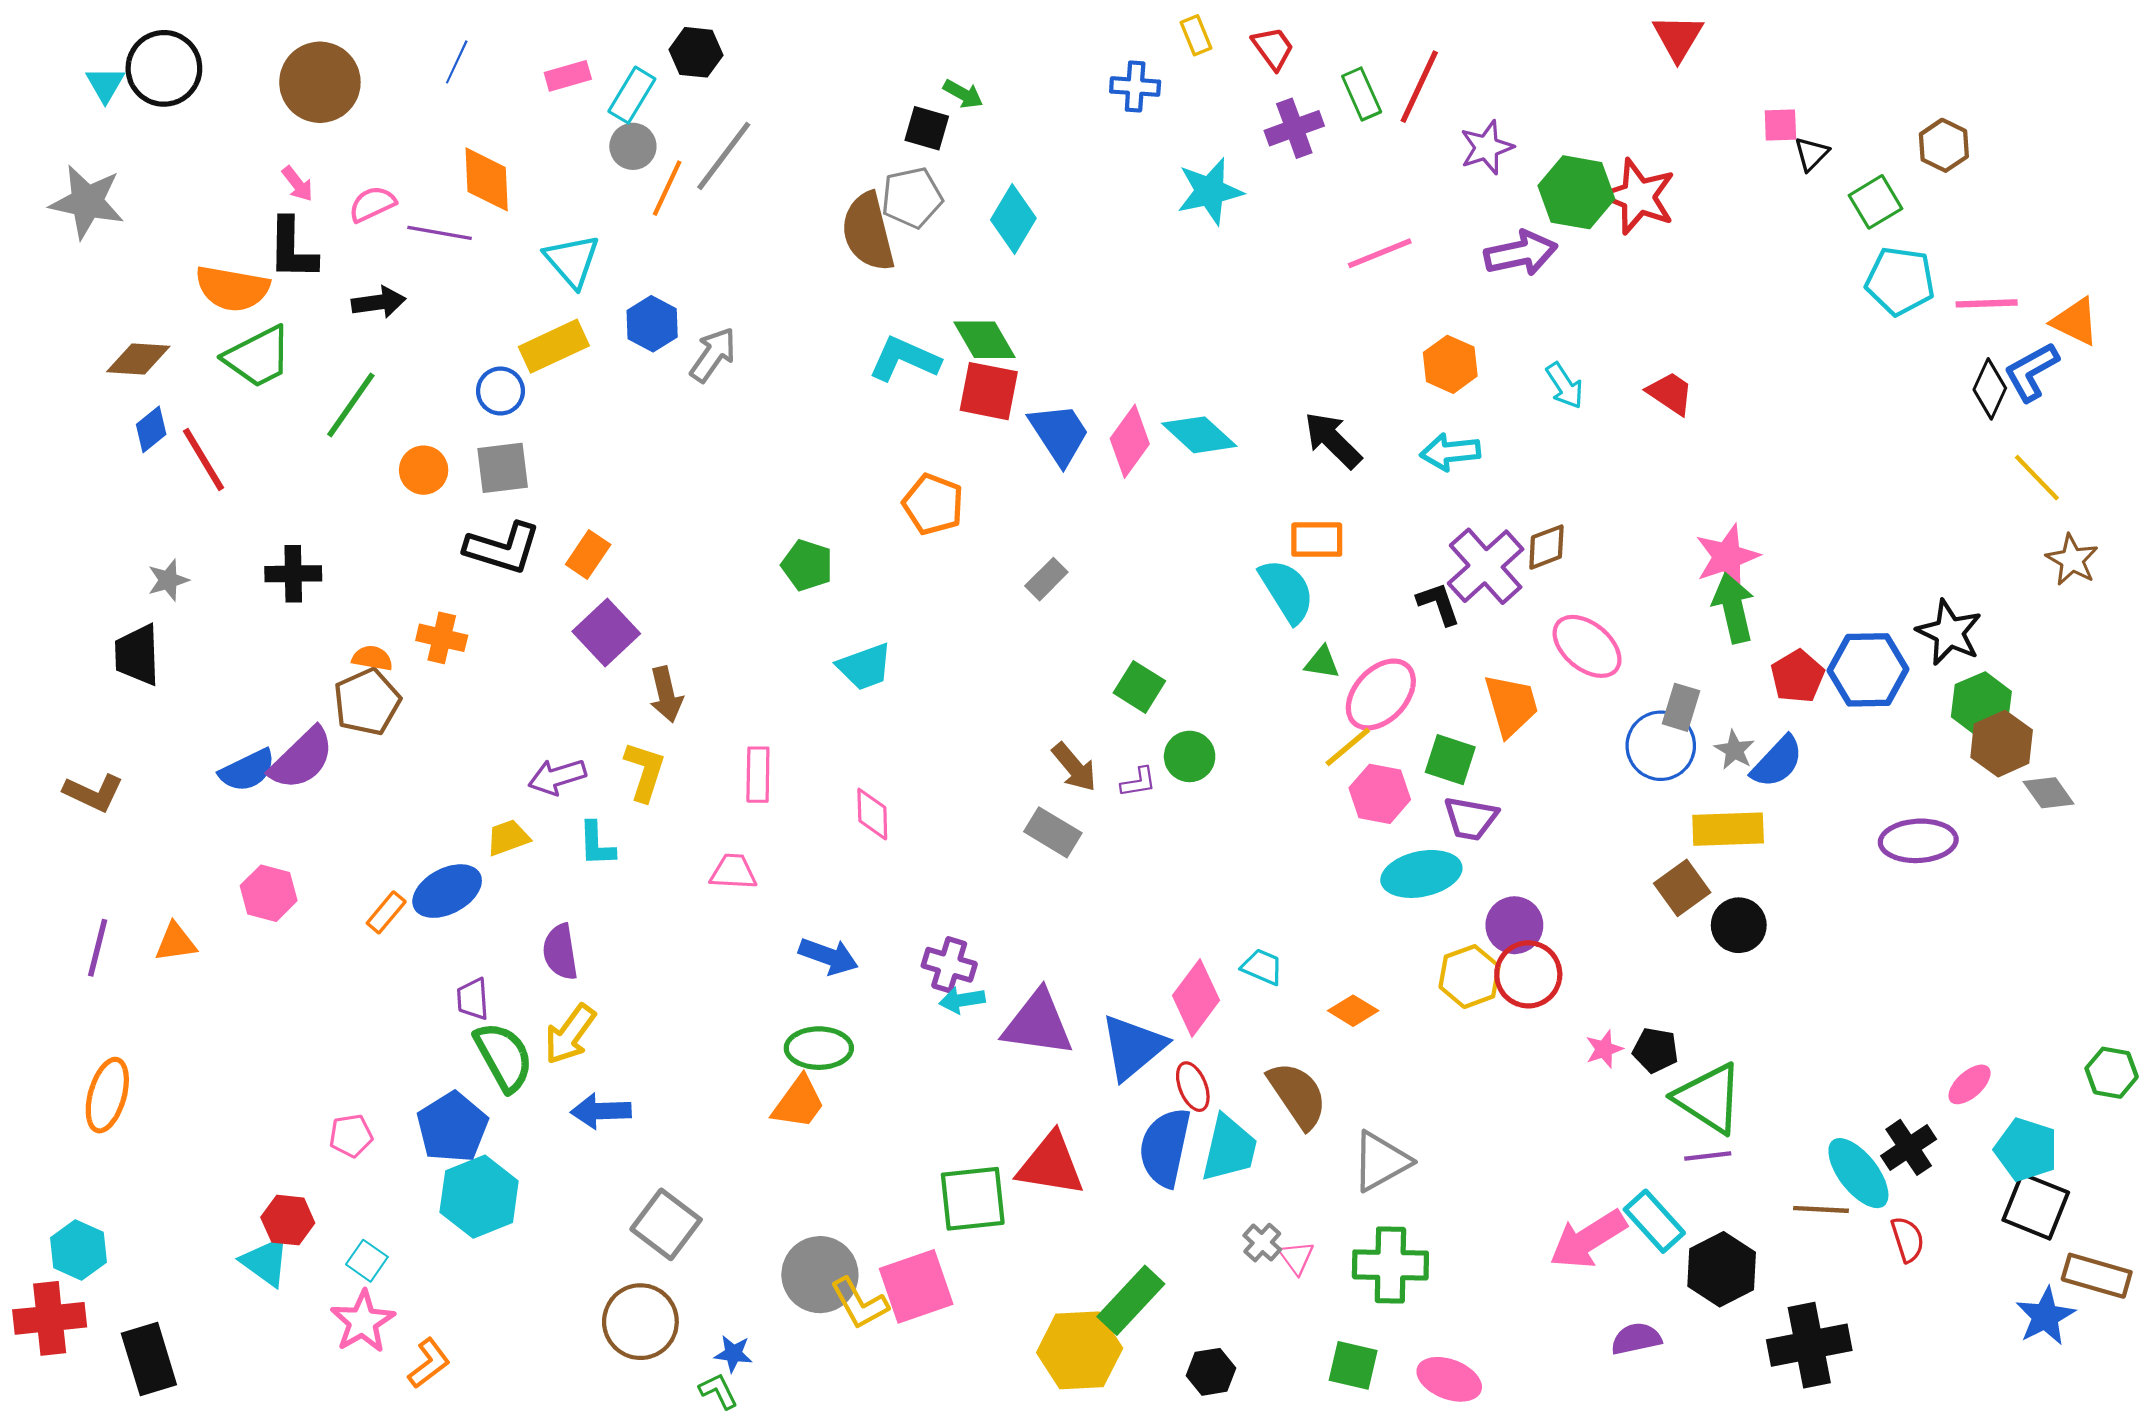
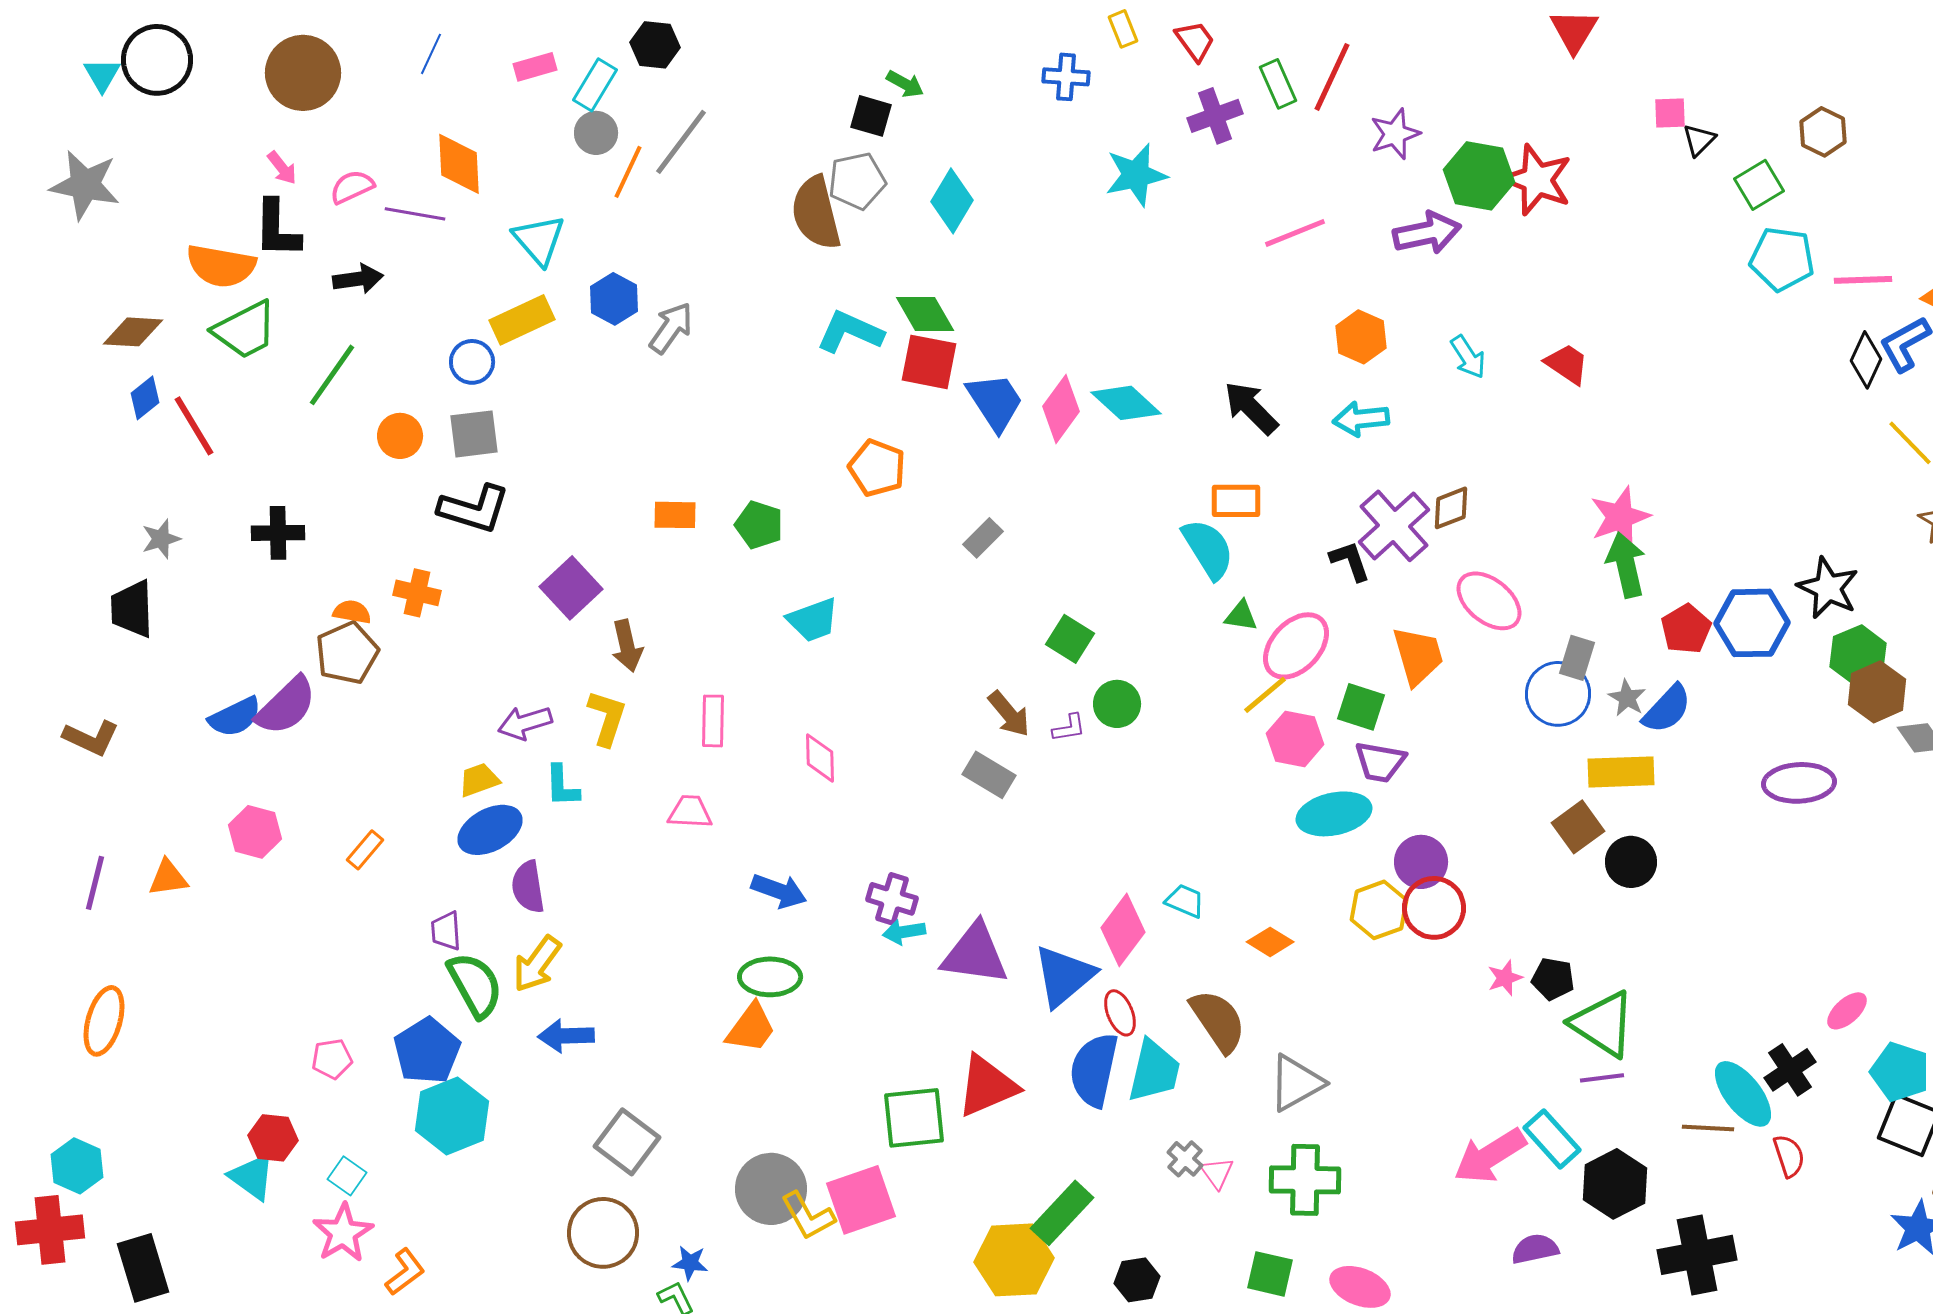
orange rectangle: (588, 554) -> (675, 515), moved, turned 57
blue ellipse: (447, 891) -> (490, 830), moved
red triangle: (1051, 1165) -> (987, 1086), turned -32

